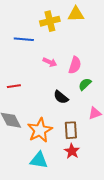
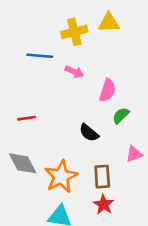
pink arrow: (50, 62) -> (74, 72), moved

